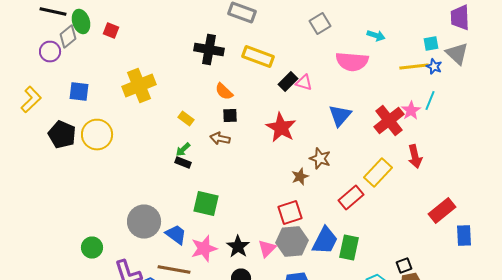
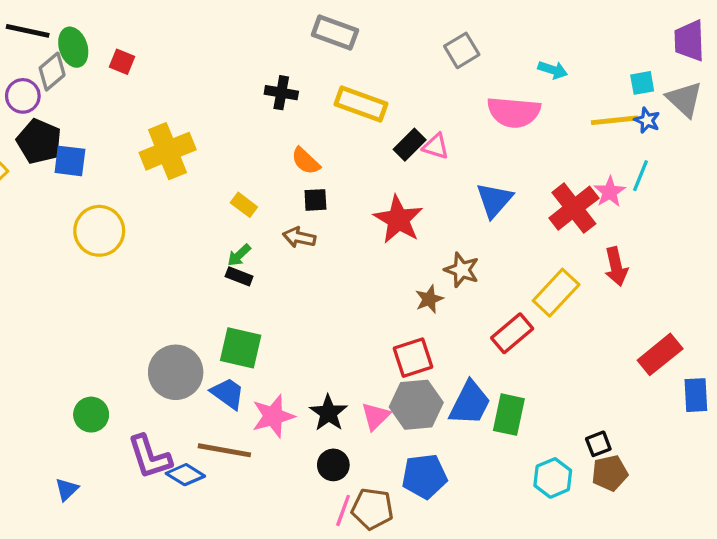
black cross: (209, 50) -> (281, 93), size x0.7
black pentagon: (62, 134) -> (39, 141), moved
green square: (206, 204) -> (241, 348), moved

